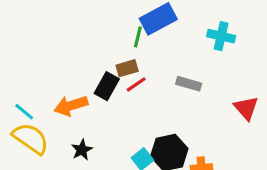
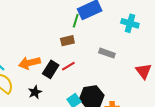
red line: (136, 84) -> (68, 66), moved
black rectangle: (107, 86) -> (51, 69), moved

